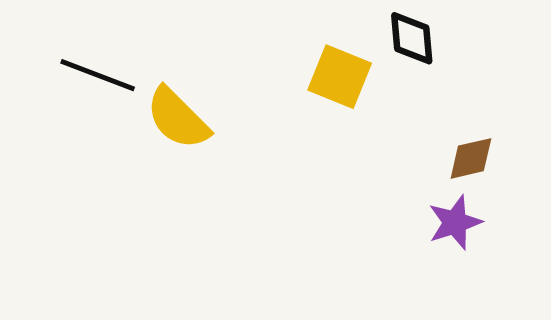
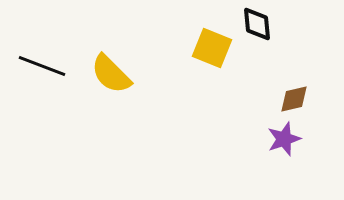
black line: (98, 75) -> (42, 66), moved

